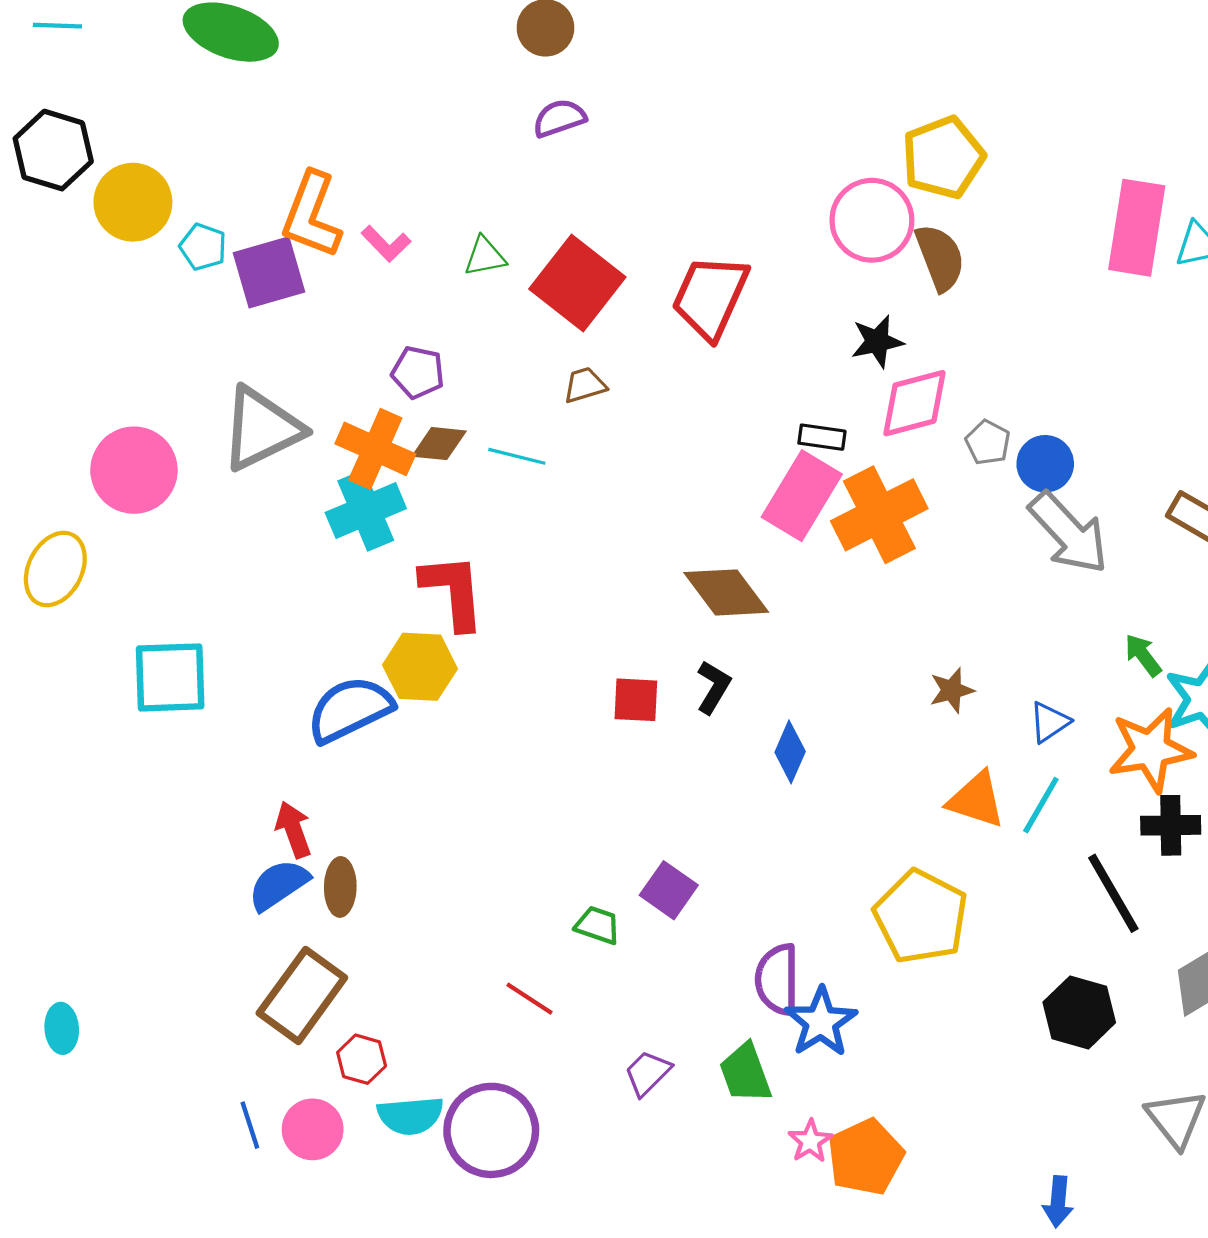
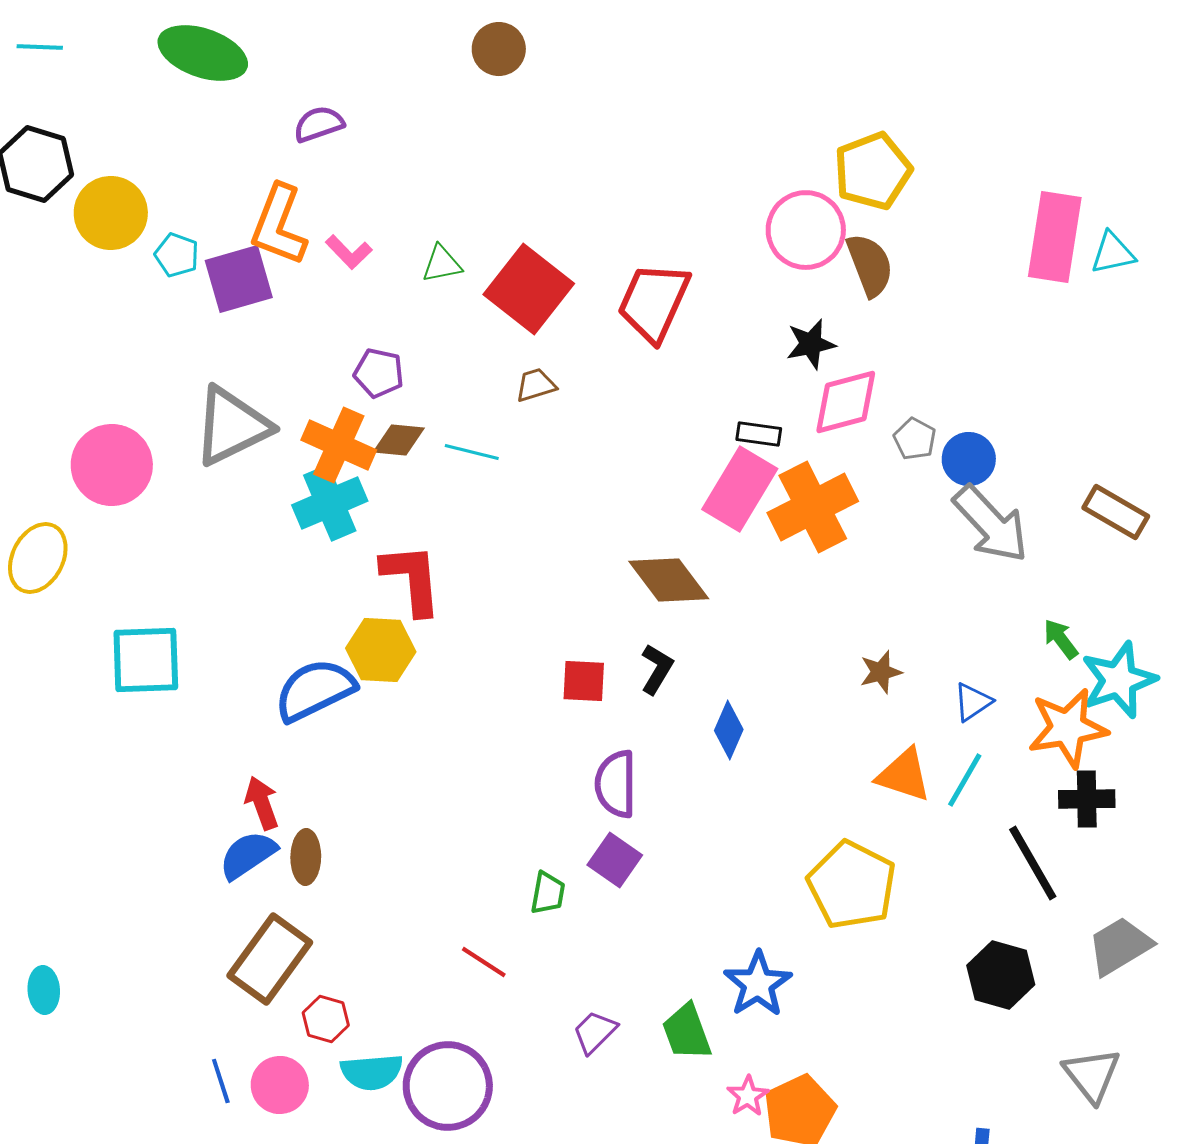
purple semicircle: (559, 118) -> (319, 124), moved
green trapezoid: (598, 925) -> (548, 893), turned 81
purple semicircle: (777, 979) -> (616, 784), moved

